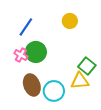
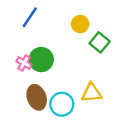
blue line: (26, 27) -> (30, 17), moved
green square: (87, 66) -> (100, 42), moved

